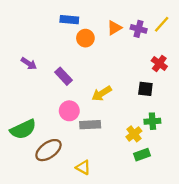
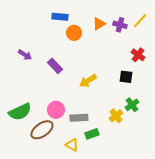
pink circle: (69, 111) -> (56, 110), moved
green cross: (152, 121) -> (132, 105), turned -32
gray rectangle: (90, 125) -> (79, 118), moved
green rectangle: (142, 155) -> (92, 134), moved

